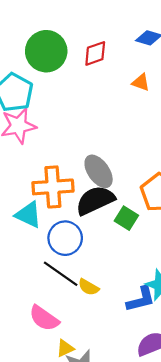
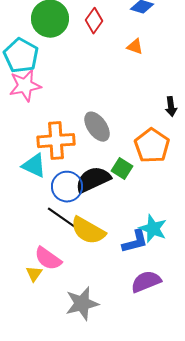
red diamond: (95, 53) -> (94, 21), turned -35
black semicircle: (95, 200) -> (93, 180), moved
yellow semicircle: (89, 287) -> (88, 231), size x1.8
yellow triangle: (65, 348) -> (34, 274), moved, turned -30

